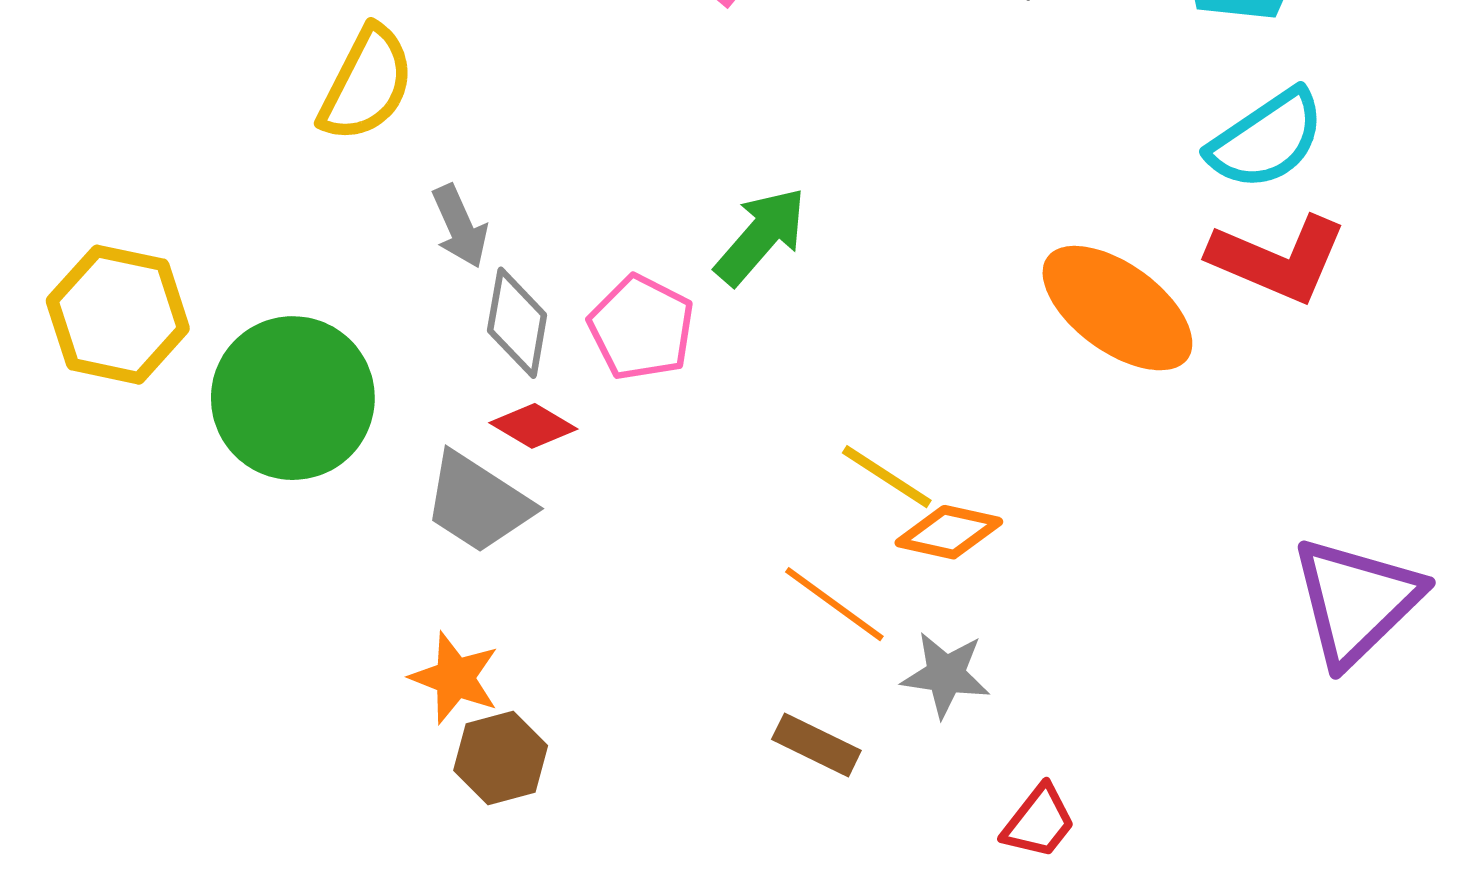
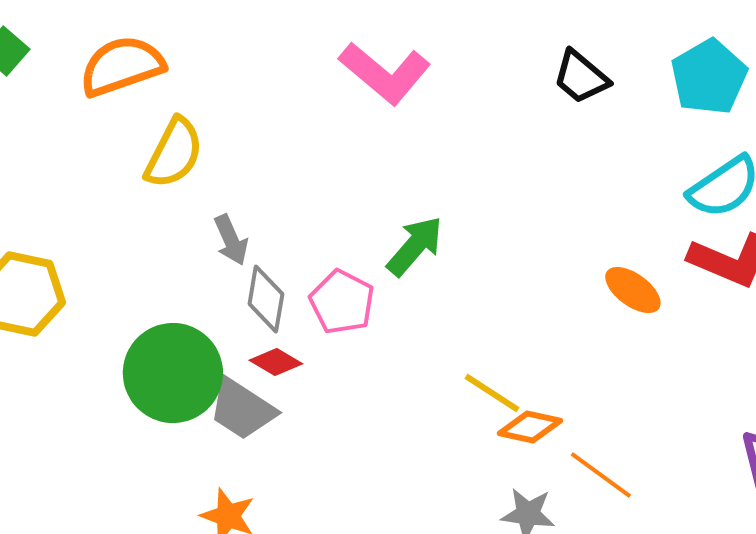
orange ellipse: (1117, 308) -> (633, 290), size x0.6
green circle: (293, 398) -> (173, 373), moved
orange line: (834, 604) -> (601, 475), moved

